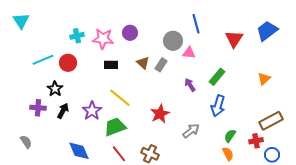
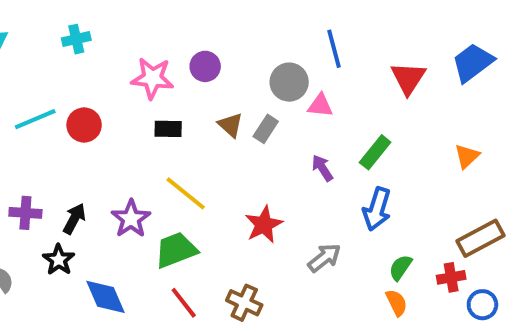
cyan cross: (77, 36) -> (76, 39), moved
black star: (55, 89) -> (59, 260), moved

